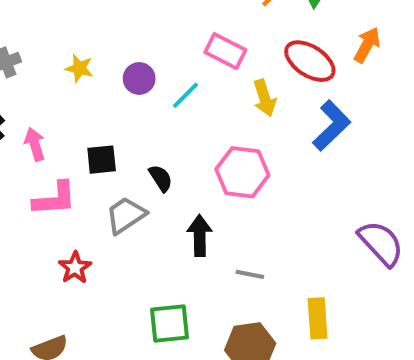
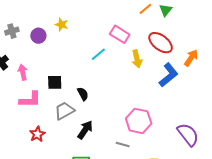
orange arrow: (367, 45) -> (191, 58), moved
yellow star: (79, 68) -> (62, 25), moved
purple circle: (139, 78) -> (38, 36), moved
pink hexagon: (242, 172) -> (139, 121), moved
black arrow: (200, 236) -> (85, 130), moved, turned 30

